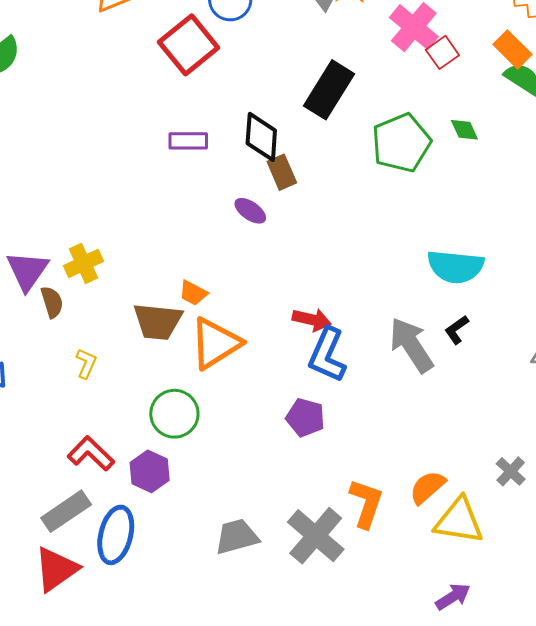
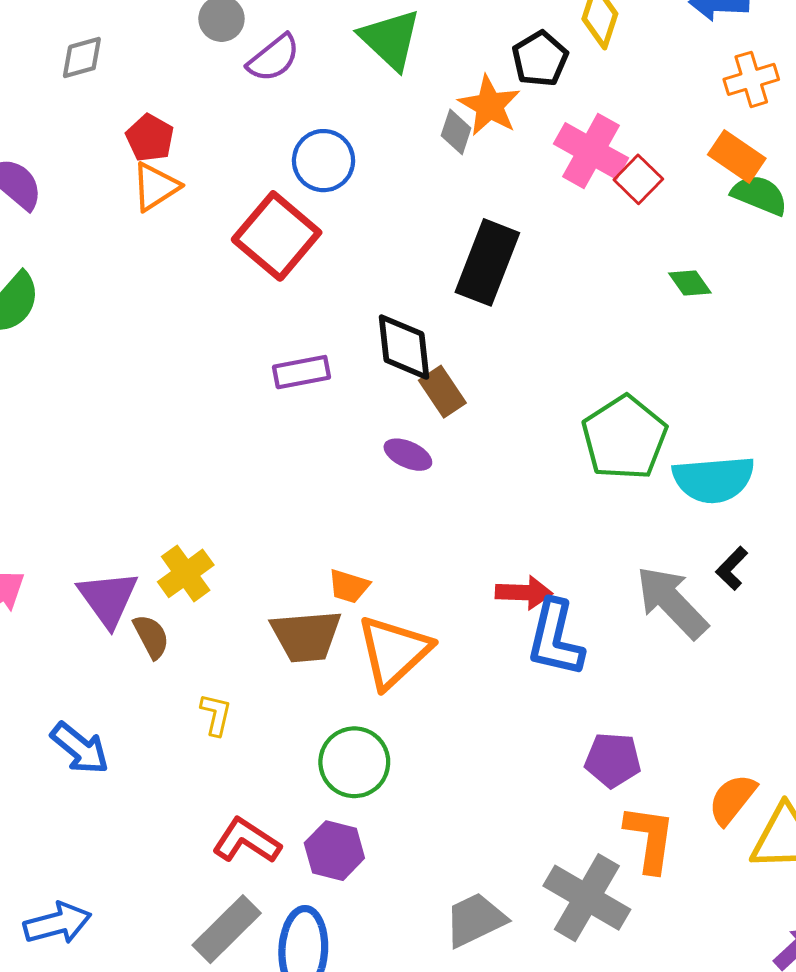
green pentagon: (401, 143) -> (624, 438), moved
purple pentagon: (305, 418) -> (613, 760), moved

